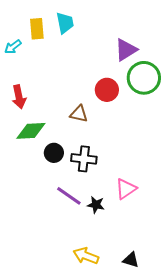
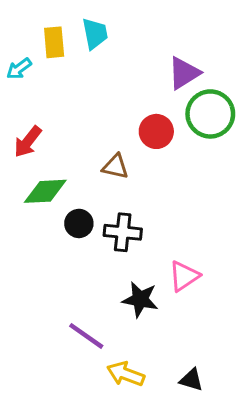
red arrow: (19, 97) -> (28, 142), turned 50
purple line: (69, 196) -> (86, 336), moved
black star: (96, 205) -> (140, 299), size x1.4

